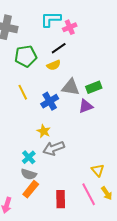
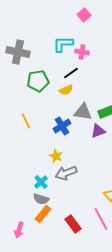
pink cross: (70, 27) -> (82, 52), turned 32
yellow line: (23, 92) -> (26, 121), moved
red rectangle: (61, 199) -> (73, 224), turned -36

